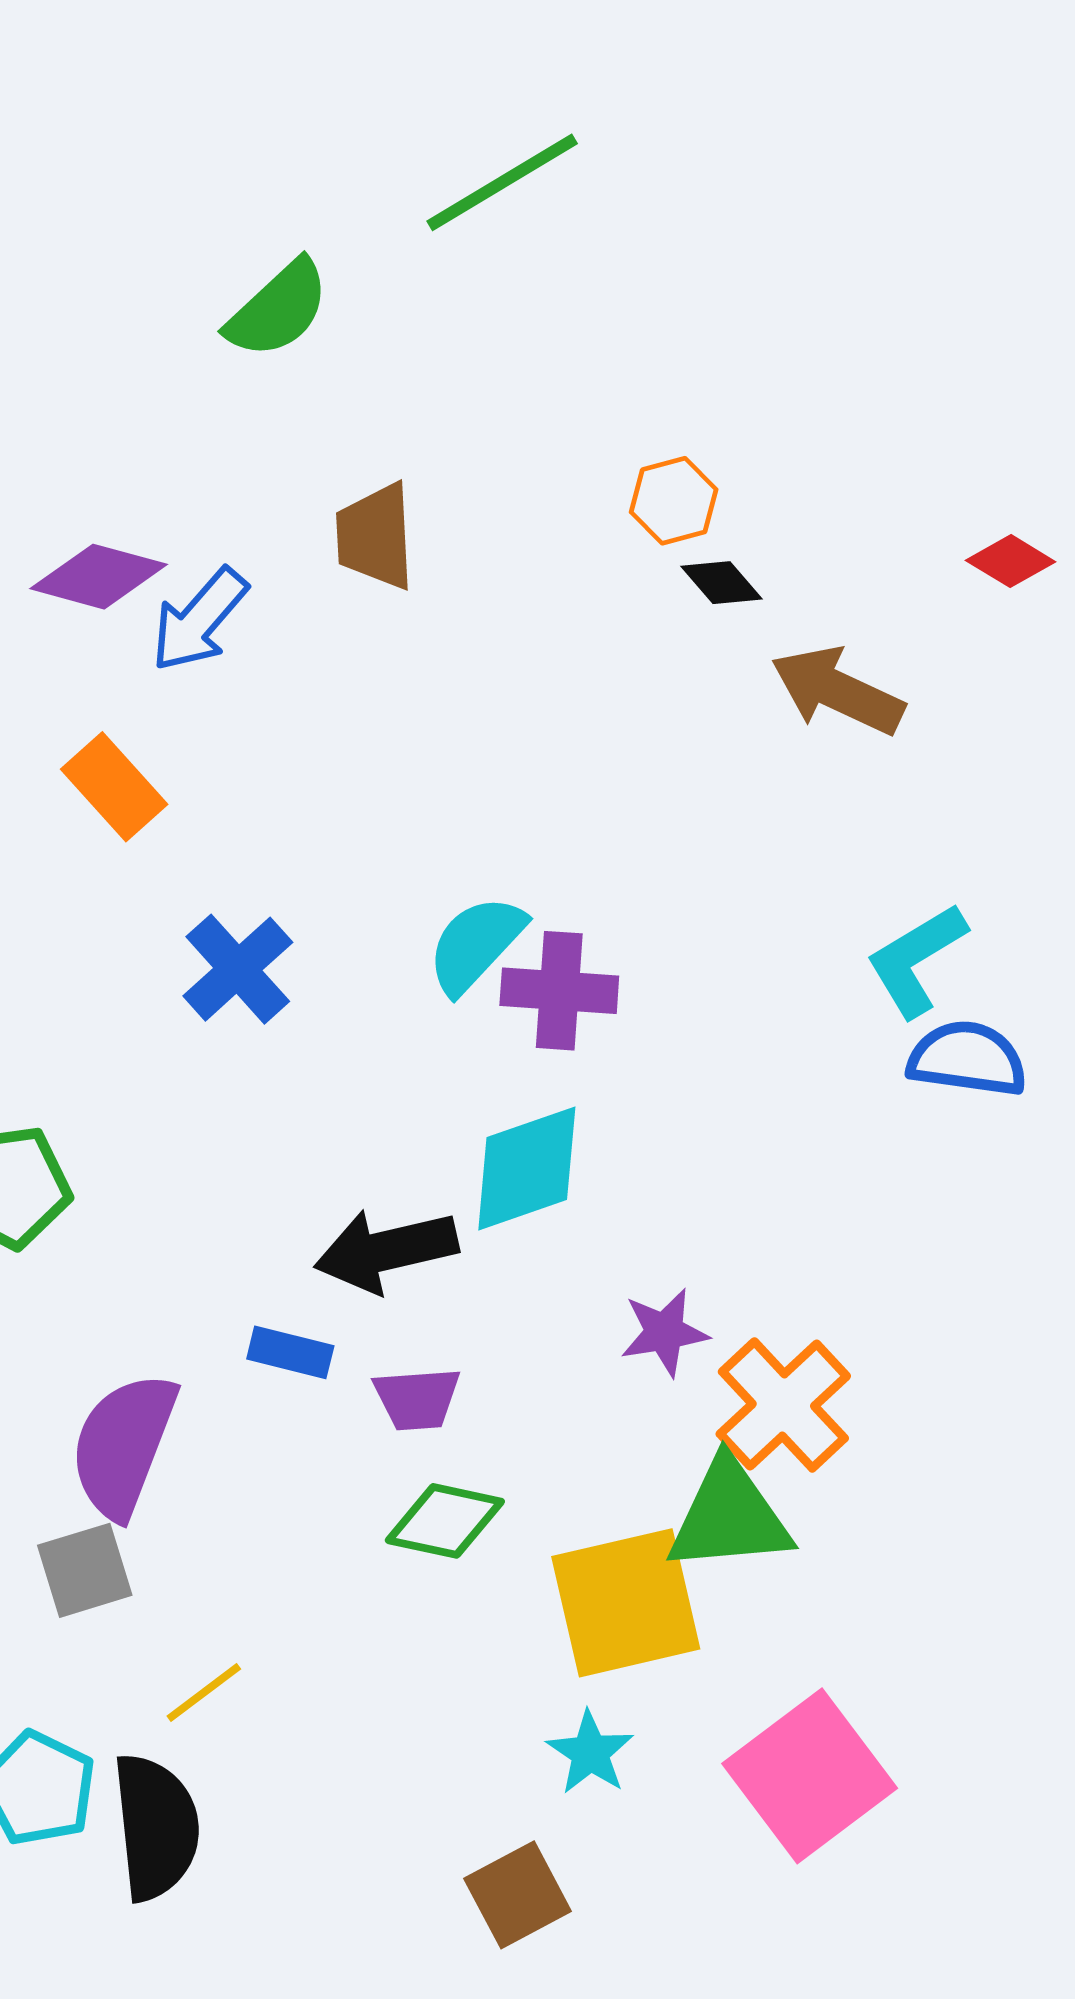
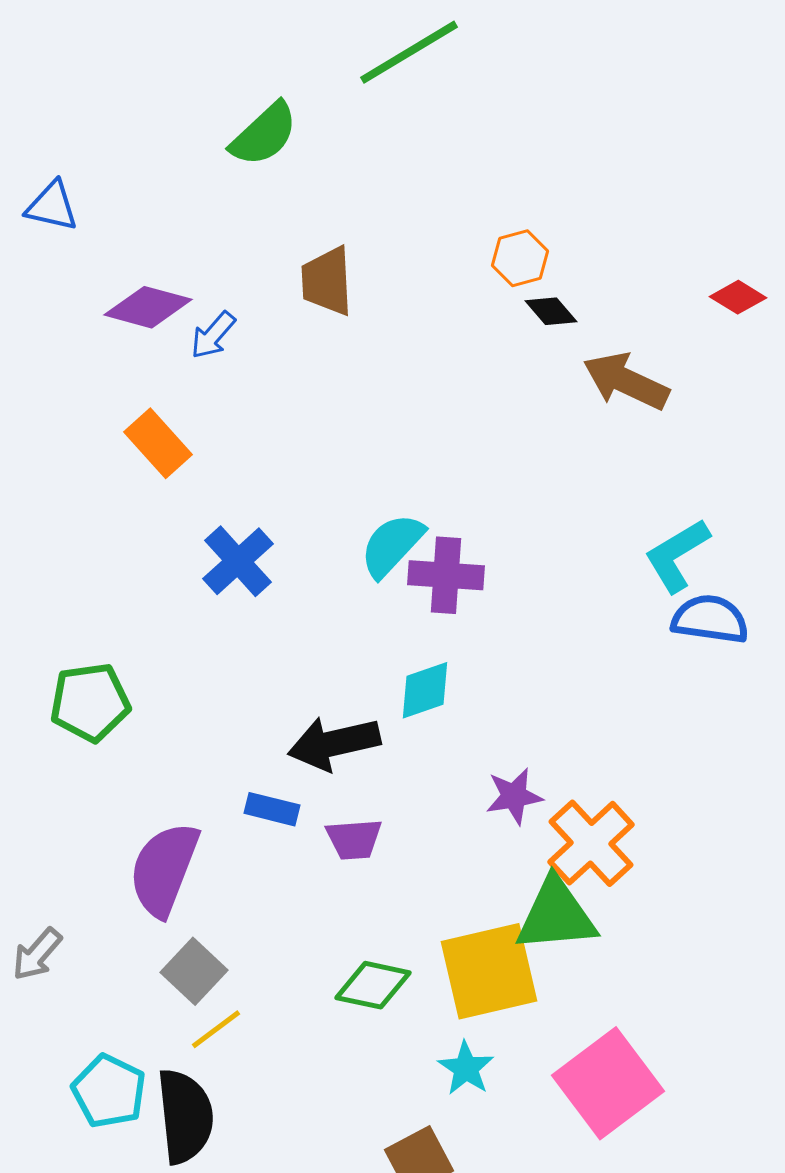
blue arrow: (199, 620) -> (213, 335), size x0.7
cyan diamond: (527, 1168) -> (425, 690), size x0.7
green diamond: (445, 1521) -> (373, 985), moved
gray square: (85, 1570) -> (194, 971), moved, turned -30

